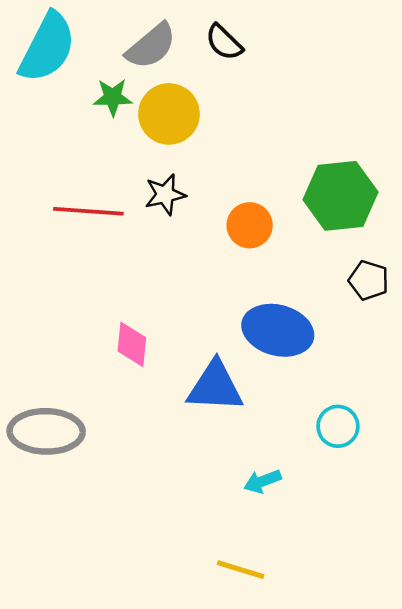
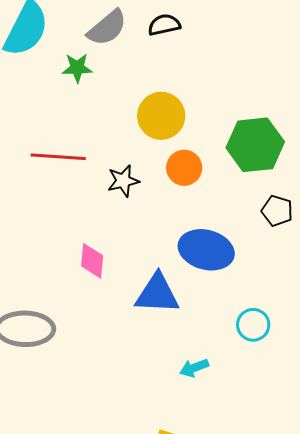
black semicircle: (224, 42) -> (164, 25), turned 124
yellow circle: (169, 114) -> (161, 116), moved
black star: (165, 195) -> (123, 181), moved

